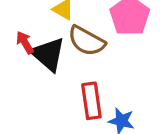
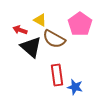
red arrow: (25, 43) -> (20, 30), moved, turned -40

